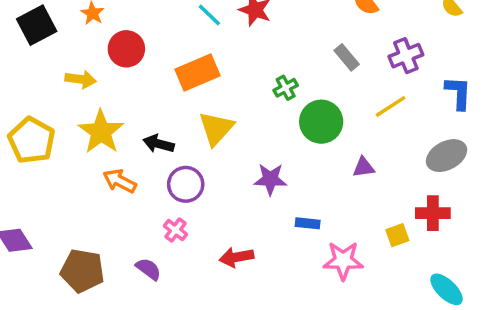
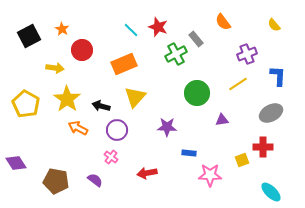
gray rectangle: (347, 57) -> (196, 39), moved
green cross: (286, 88) -> (176, 54), moved, size x1.5

